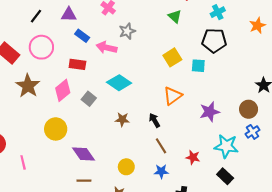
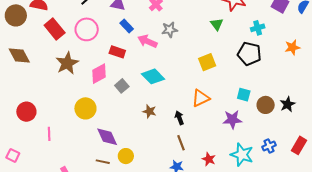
cyan square: (198, 66) -> (244, 95), moved
brown circle: (249, 109) -> (266, 105), moved
yellow circle: (126, 167) -> (126, 156), moved

